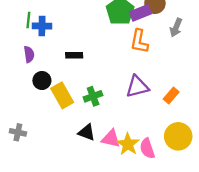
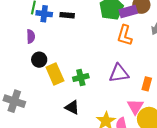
black rectangle: (74, 55) -> (67, 15), moved
orange rectangle: (171, 95) -> (147, 84), turned -32
gray cross: (18, 132) -> (14, 101), size x1.5
pink triangle: (111, 139) -> (135, 107), moved, turned 42

